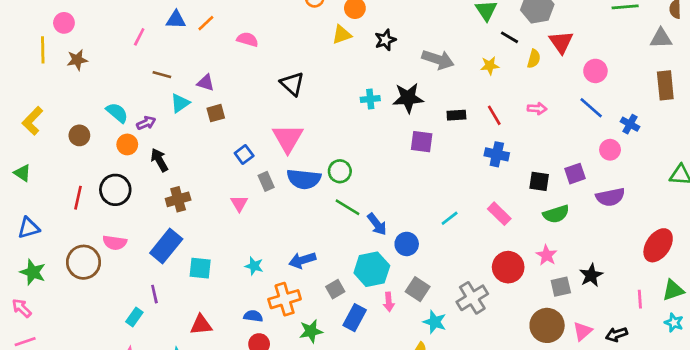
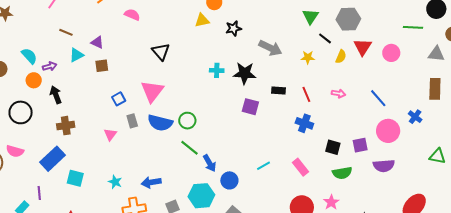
pink circle: (595, 71) -> (391, 53), moved
blue cross: (630, 124) -> (415, 117), moved
pink circle: (610, 150) -> (388, 131), size x1.5

